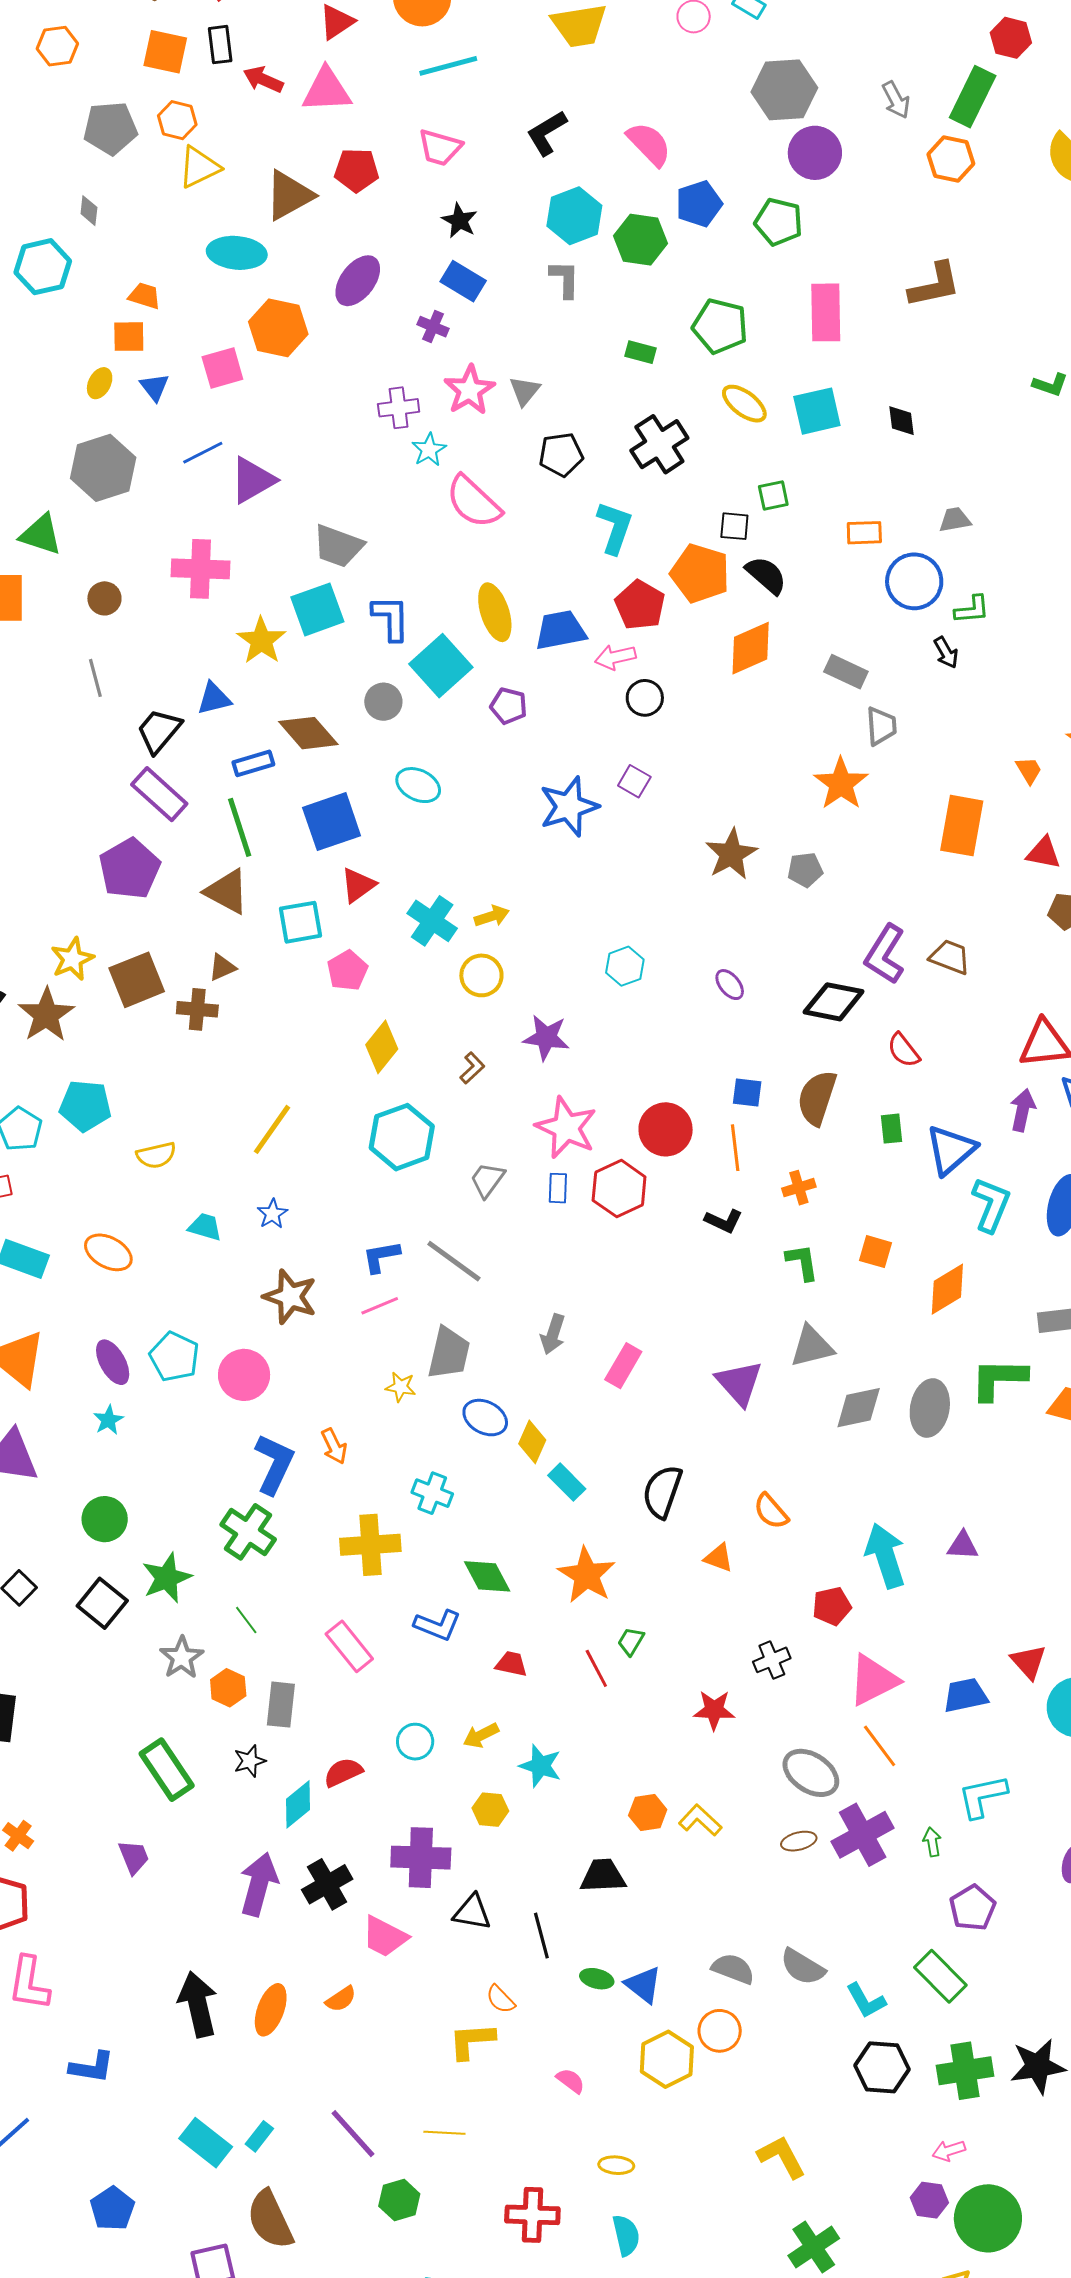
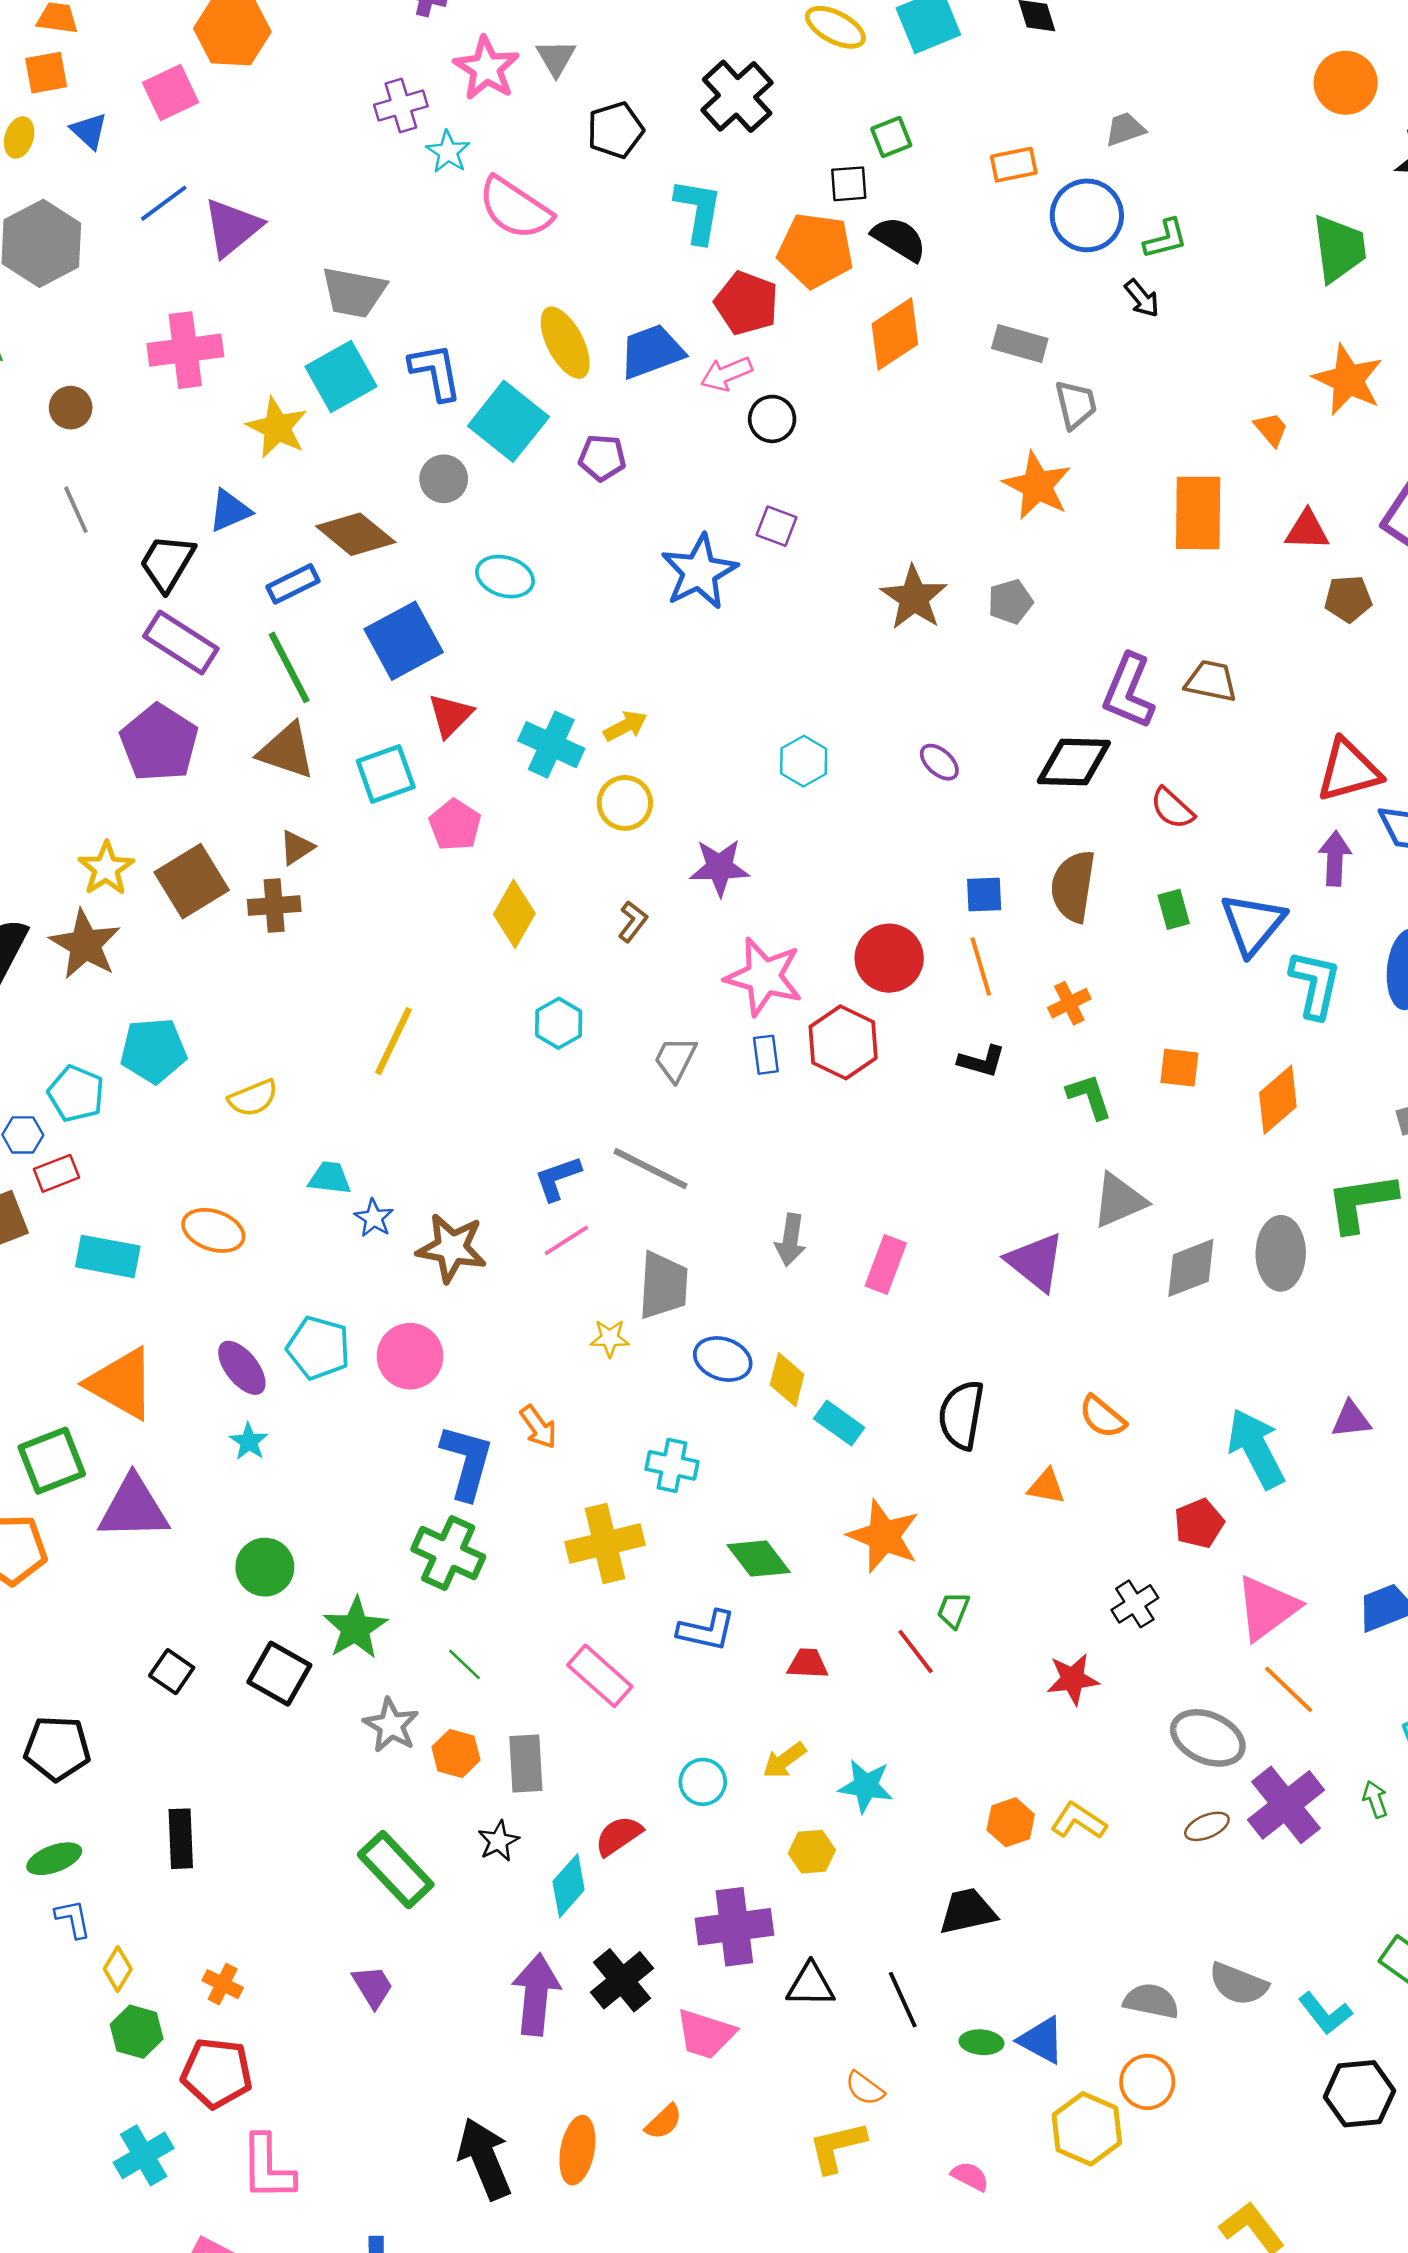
cyan hexagon: (402, 1137) -> (559, 1023), size x0.6
blue star: (272, 1214) -> (374, 1218), moved

